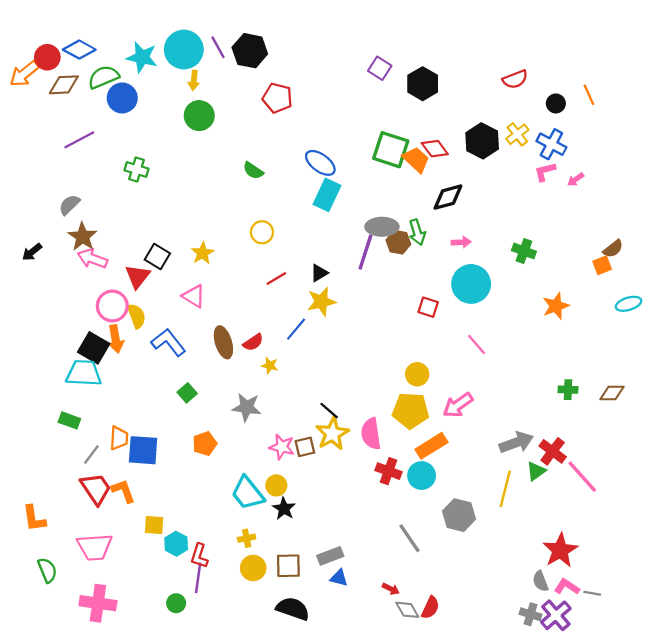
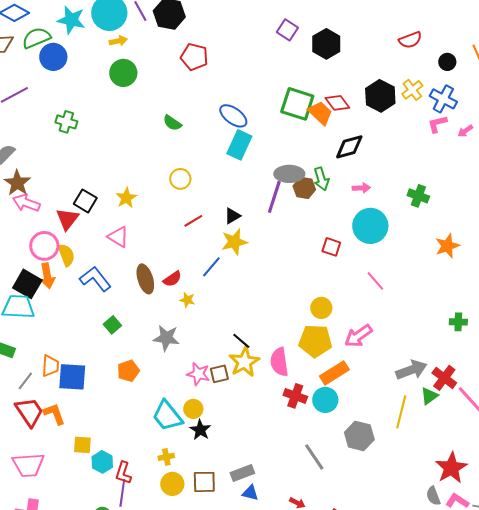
yellow arrow: (194, 80) -> (118, 41), turned -108

